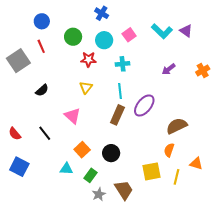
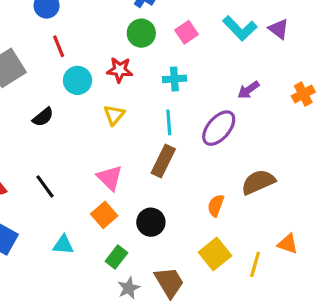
green circle: (73, 37) -> (141, 33), moved
cyan circle: (104, 40) -> (77, 80), moved
red line: (41, 46) -> (59, 46), moved
purple ellipse: (144, 105) -> (219, 128), moved
pink triangle: (72, 116) -> (110, 178), moved
orange semicircle: (169, 150) -> (216, 206), moved
cyan triangle: (66, 169) -> (63, 245), moved
yellow square: (151, 171) -> (215, 254), turned -30

